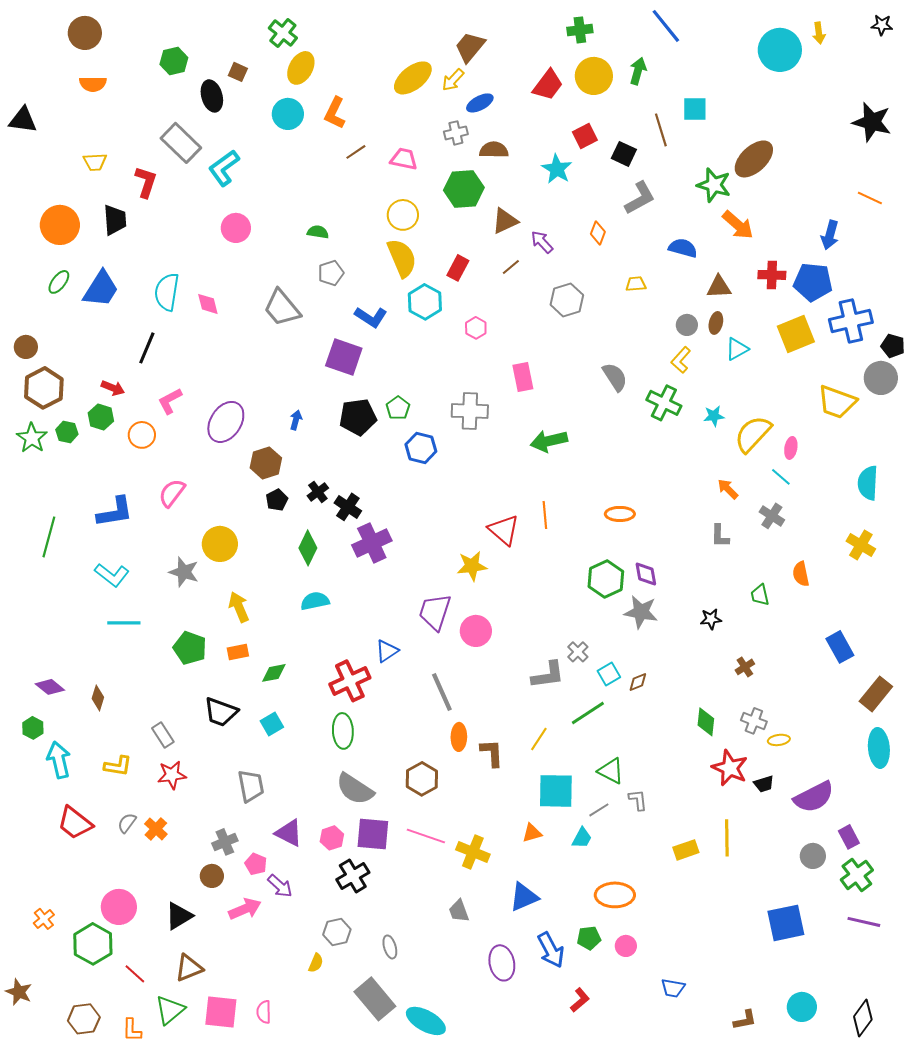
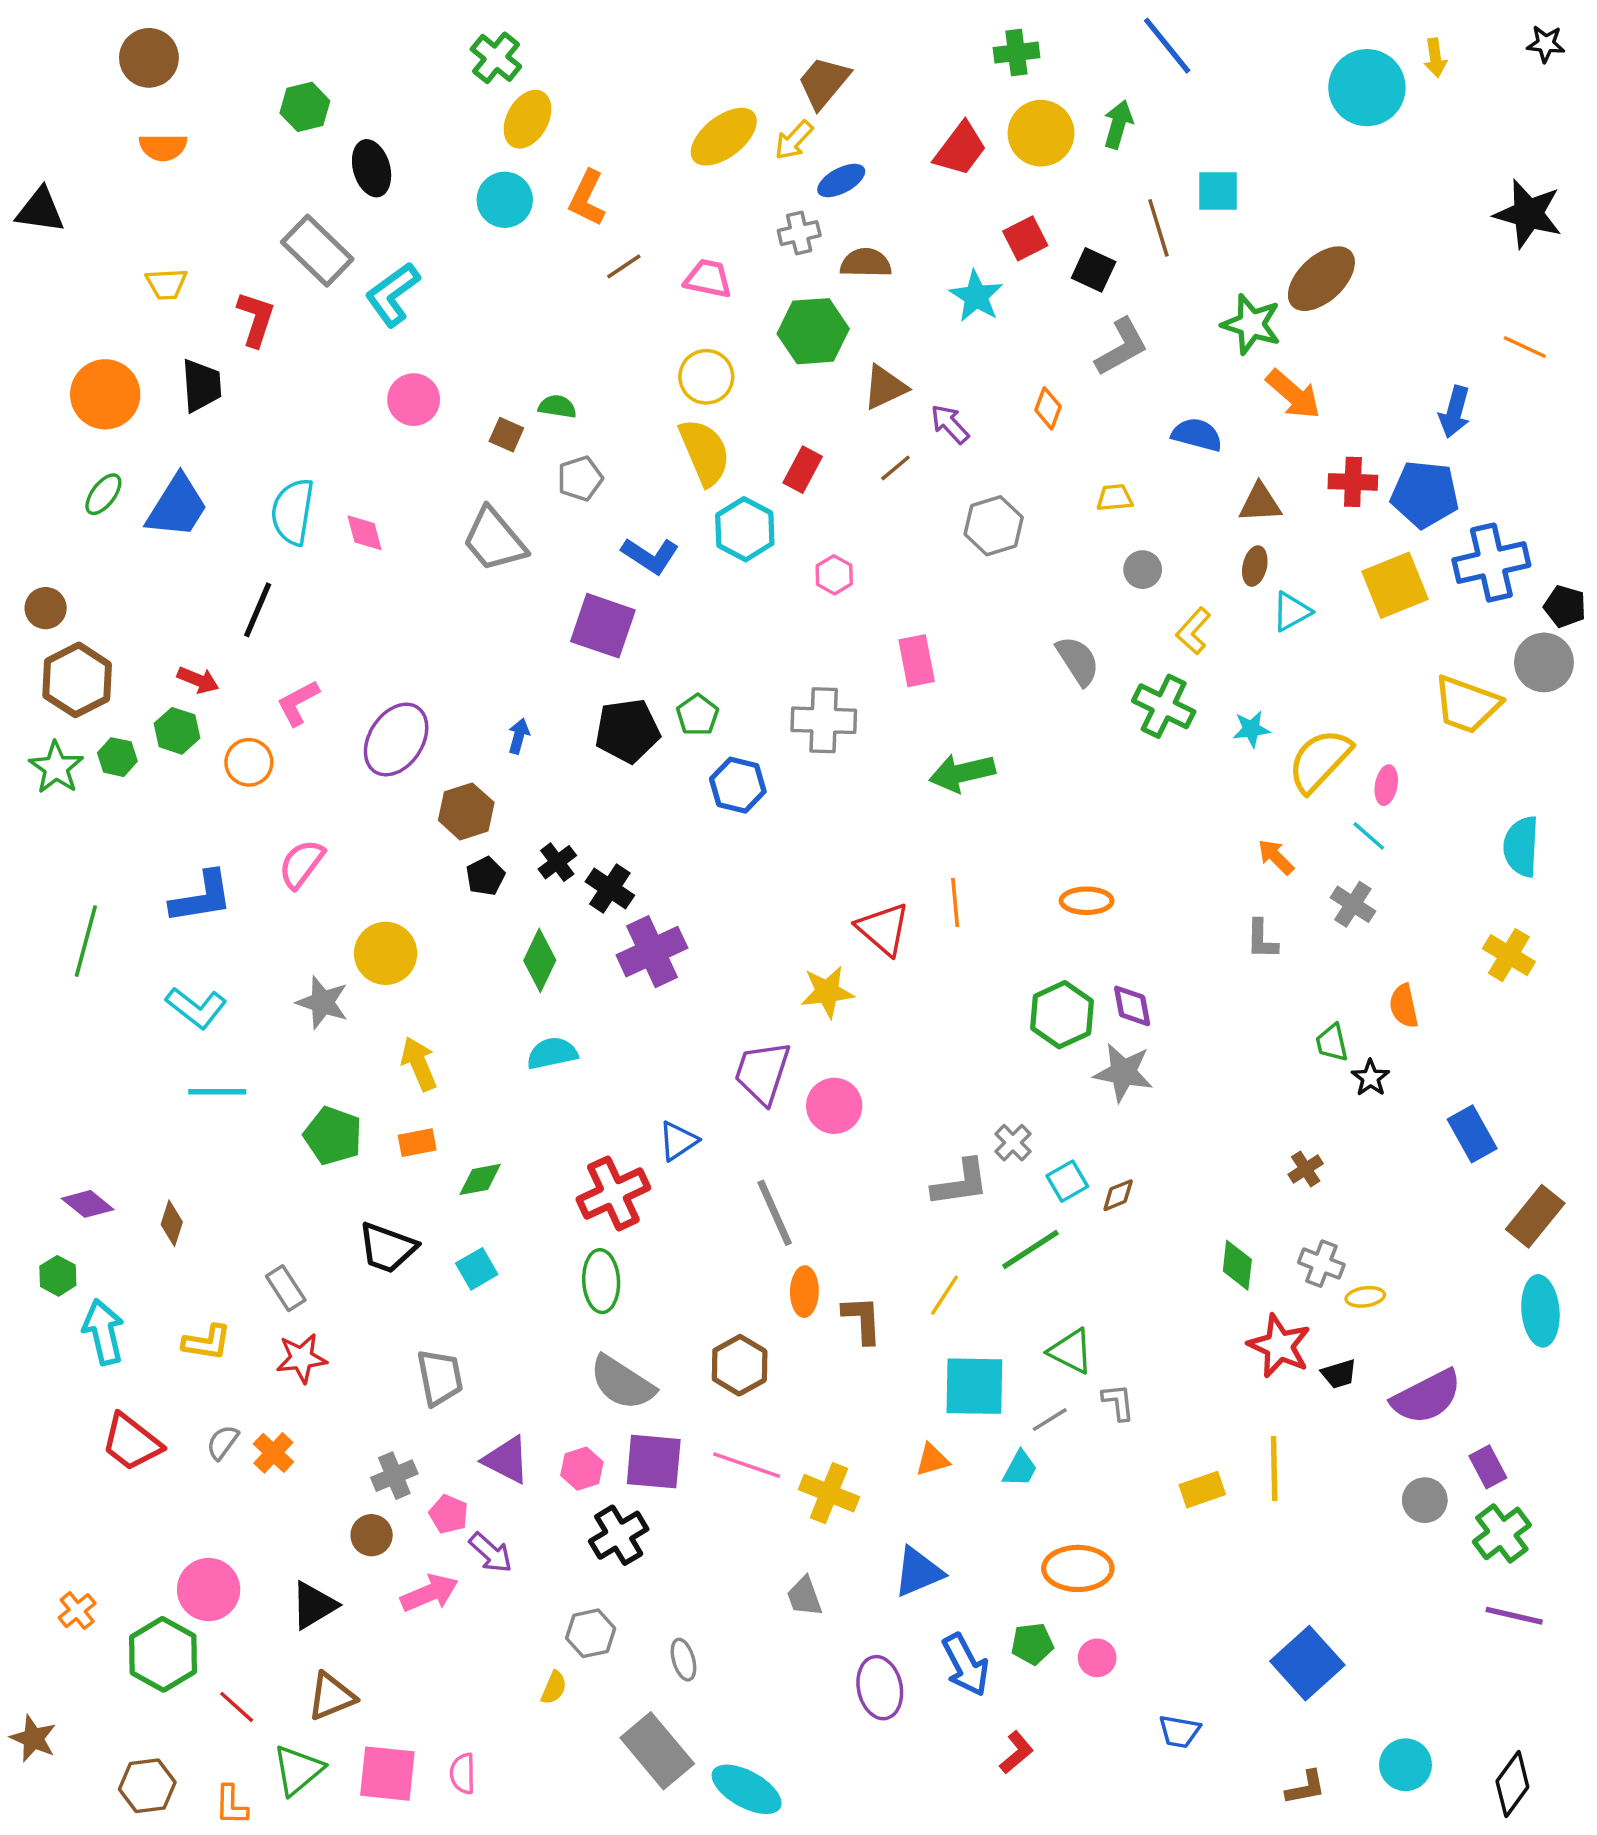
brown square: (238, 72) -> (506, 435), moved
gray circle: (687, 325) -> (1143, 570), moved
black star: (711, 619) -> (1370, 1078), moved, turned -30
blue square: (786, 923) -> (1307, 1663), moved, turned -30

